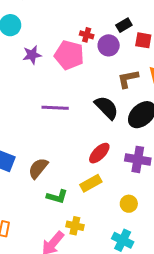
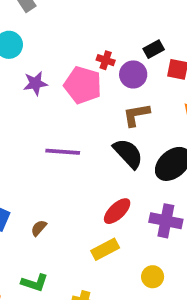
brown L-shape: (128, 79) -> (136, 115), moved
brown semicircle: (38, 168) -> (39, 228), size x0.6
green L-shape: (57, 197) -> (35, 283), moved

